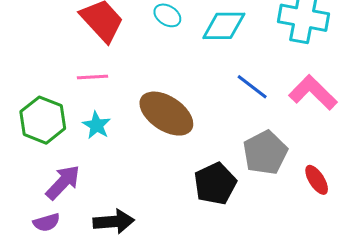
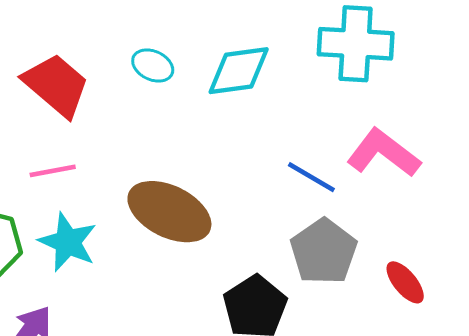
blue line: (252, 87) -> (311, 177), moved
cyan star: (97, 125) -> (68, 242), size x1.4

